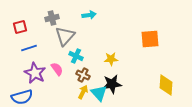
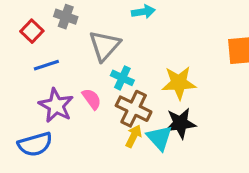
gray cross: (52, 18) -> (66, 17), moved, turned 32
red square: (20, 27) -> (32, 31), turned -32
yellow star: (111, 59) -> (179, 83), size x1.5
brown cross: (83, 75) -> (134, 109), size x1.5

